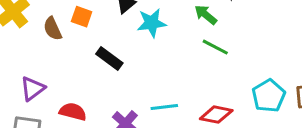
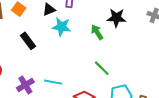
green line: (215, 47) -> (102, 68), moved

